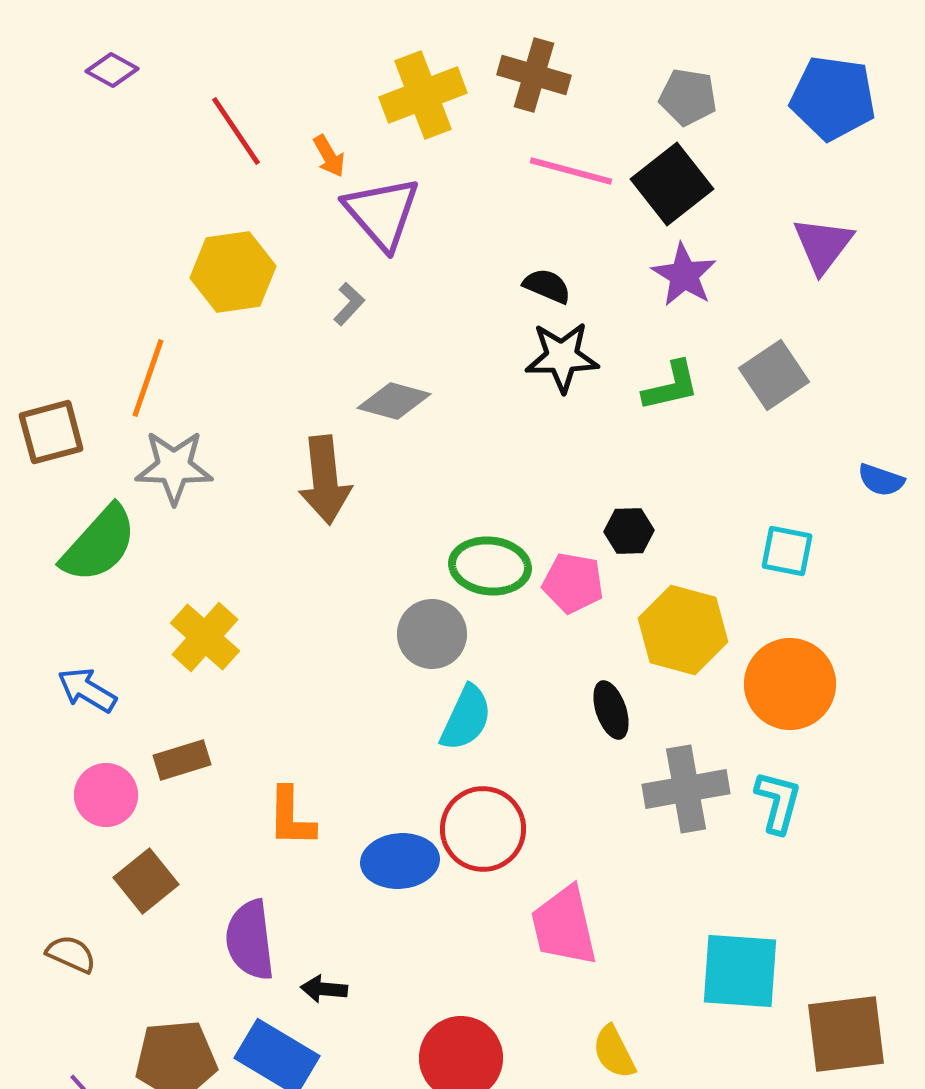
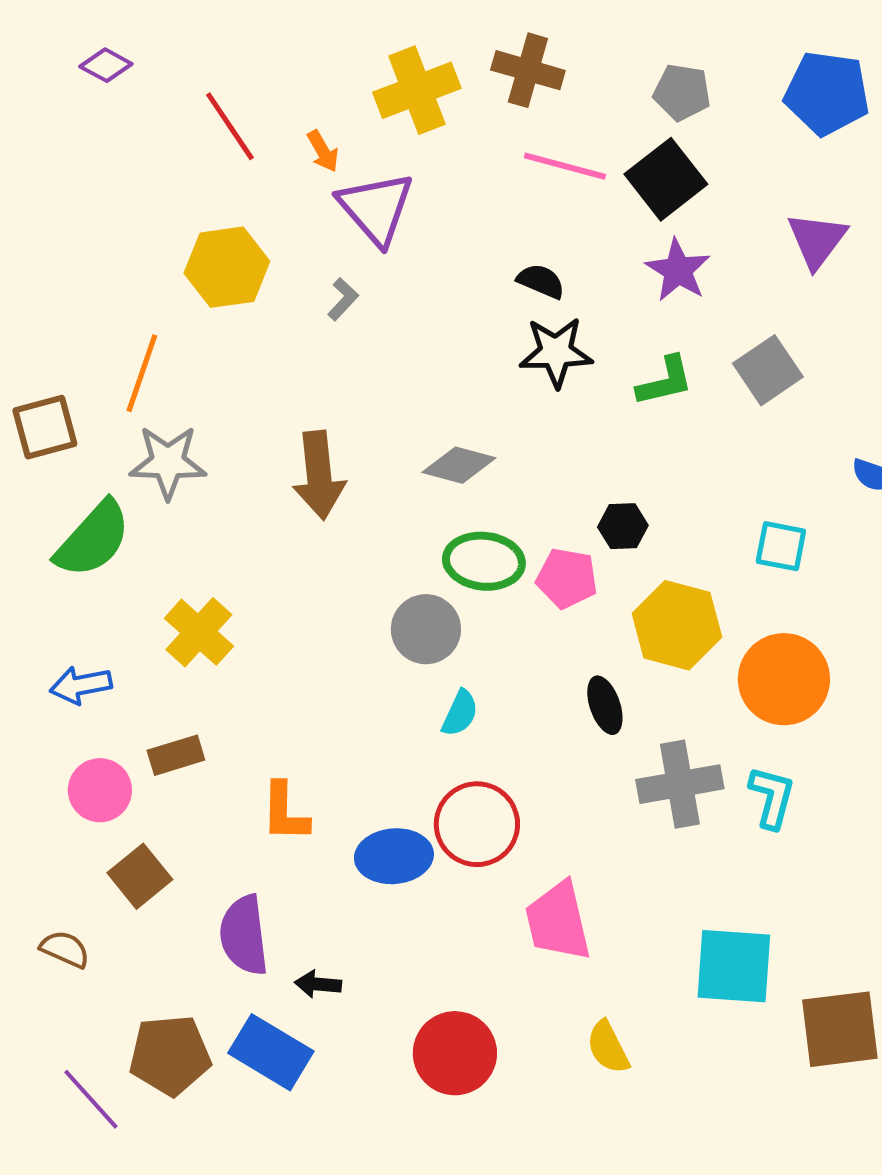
gray diamond: (394, 401) -> (459, 465), moved
blue arrow: (87, 690) -> (81, 685), turned -42
cyan semicircle: (466, 718) -> (460, 713), size x0.7

